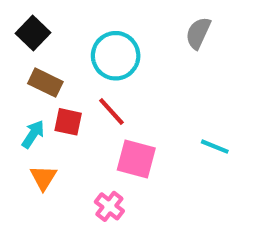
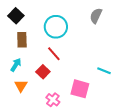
brown rectangle: (45, 83) -> (22, 40), turned 63
red square: (68, 122) -> (43, 72), moved, turned 32
pink square: (136, 159) -> (80, 89), moved

